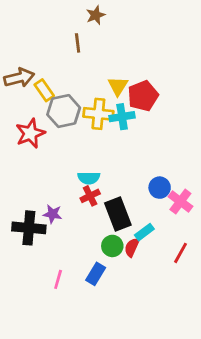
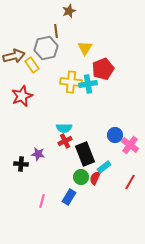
yellow triangle: (118, 86) -> (85, 48), moved
gray hexagon: (64, 111) -> (46, 48), moved
black cross: (29, 228) -> (21, 164), size x0.6

